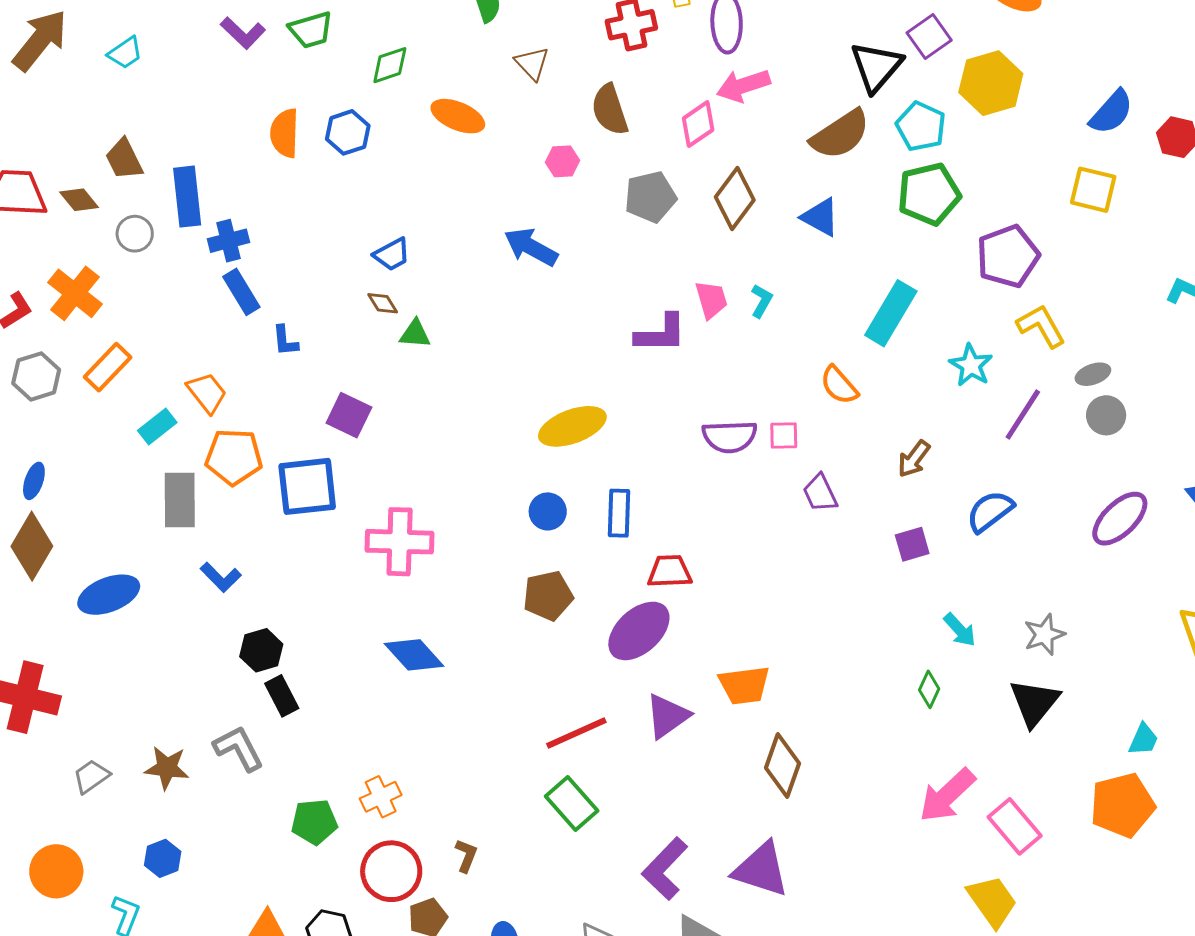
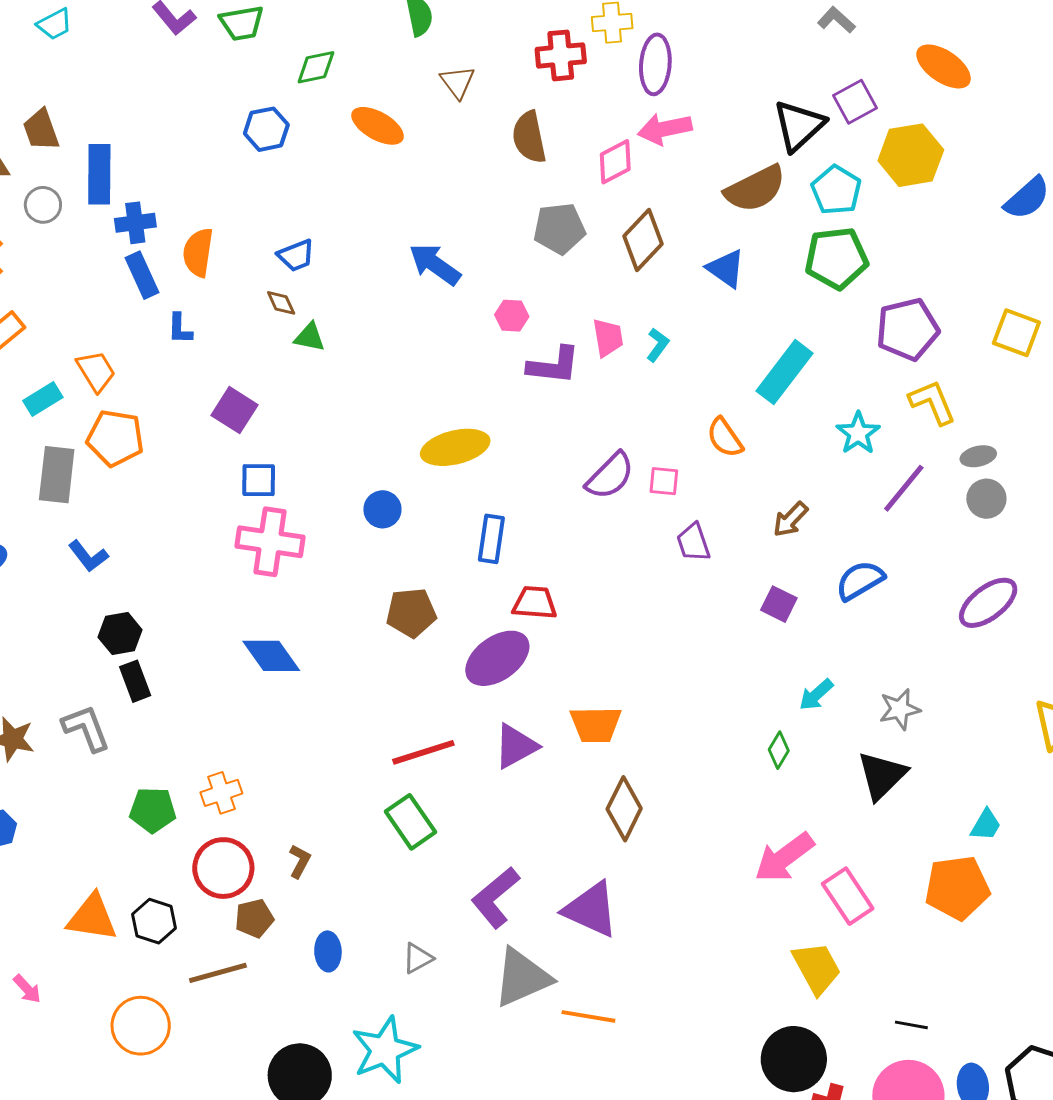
orange semicircle: (285, 133) -> (198, 252), moved
pink hexagon: (563, 161) -> (512, 316), moved
yellow square: (1093, 190) -> (1016, 333), moved
purple semicircle: (730, 437) -> (610, 476), turned -50
blue square: (307, 486) -> (259, 480), moved, size x0.6
blue circle: (548, 511) -> (382, 509), moved
purple square: (912, 544) -> (779, 604), turned 36
cyan arrow: (960, 630) -> (816, 695), turned 84

